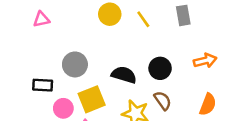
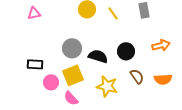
gray circle: (75, 64) -> (72, 48), moved
brown semicircle: (163, 101) -> (137, 76), moved
orange semicircle: (208, 104) -> (163, 79), turned 66

